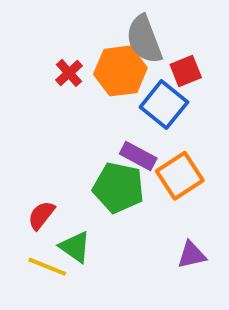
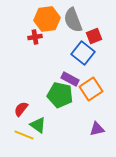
orange hexagon: (120, 71) -> (47, 19), moved
red cross: (69, 73) -> (35, 37), turned 32

